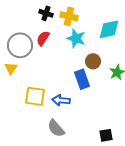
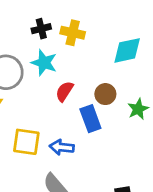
black cross: (46, 13) -> (41, 29), turned -32
red semicircle: (43, 38) -> (64, 91), moved
cyan star: (76, 38) -> (44, 63), moved

